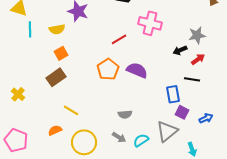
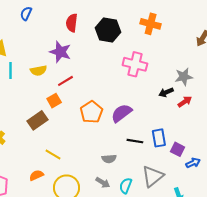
red line: (119, 39) -> (65, 81), moved
orange square: (61, 53) -> (54, 101), moved
purple semicircle: (137, 70) -> (121, 113), turned -60
black line: (192, 79) -> (135, 141), moved
purple square: (182, 112) -> (177, 149), moved
cyan semicircle: (141, 140) -> (126, 186), turned -35

